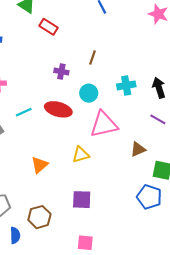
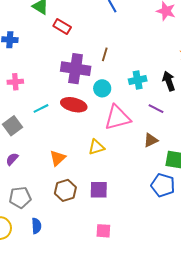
purple cross: (61, 72) -> (76, 69), size x2.0
purple line: (158, 119) -> (156, 109), moved
brown hexagon: (39, 217) -> (65, 190), moved

